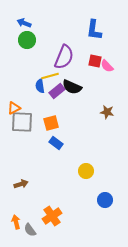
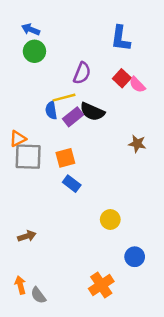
purple semicircle: (64, 57) -> (82, 73), size x0.7
red square: (95, 61) -> (122, 78), turned 32
orange cross: (52, 216) -> (101, 285), moved

